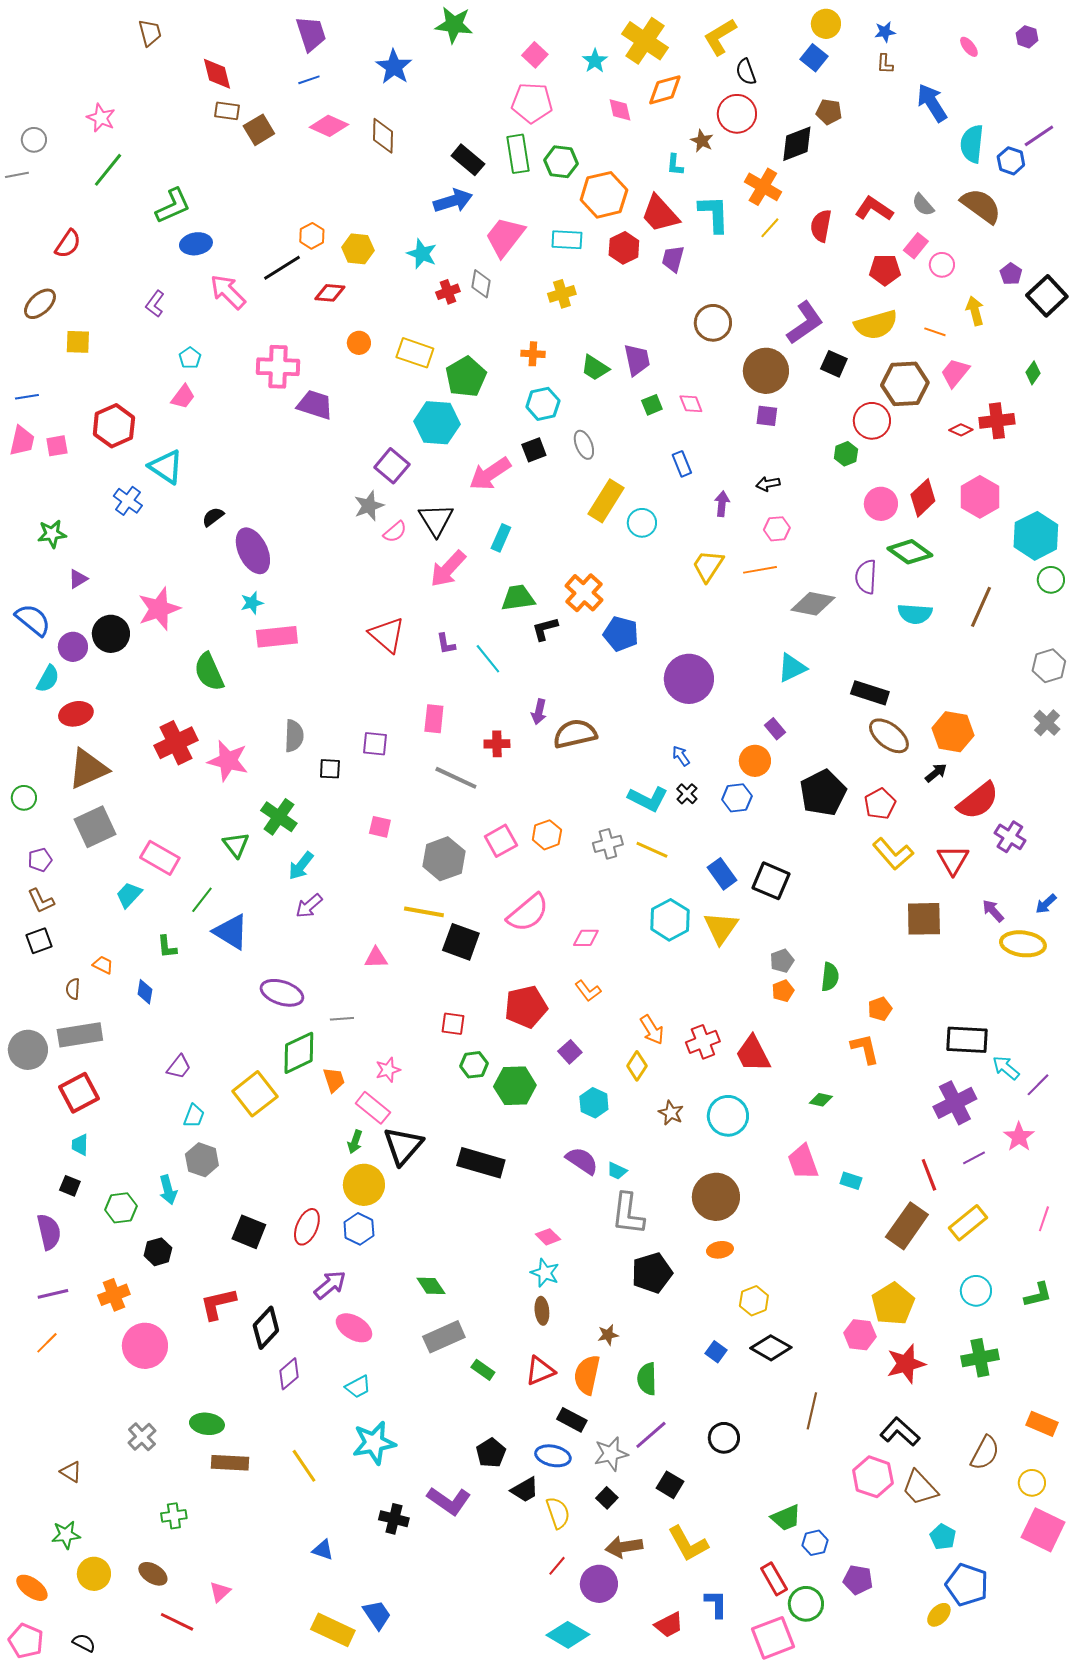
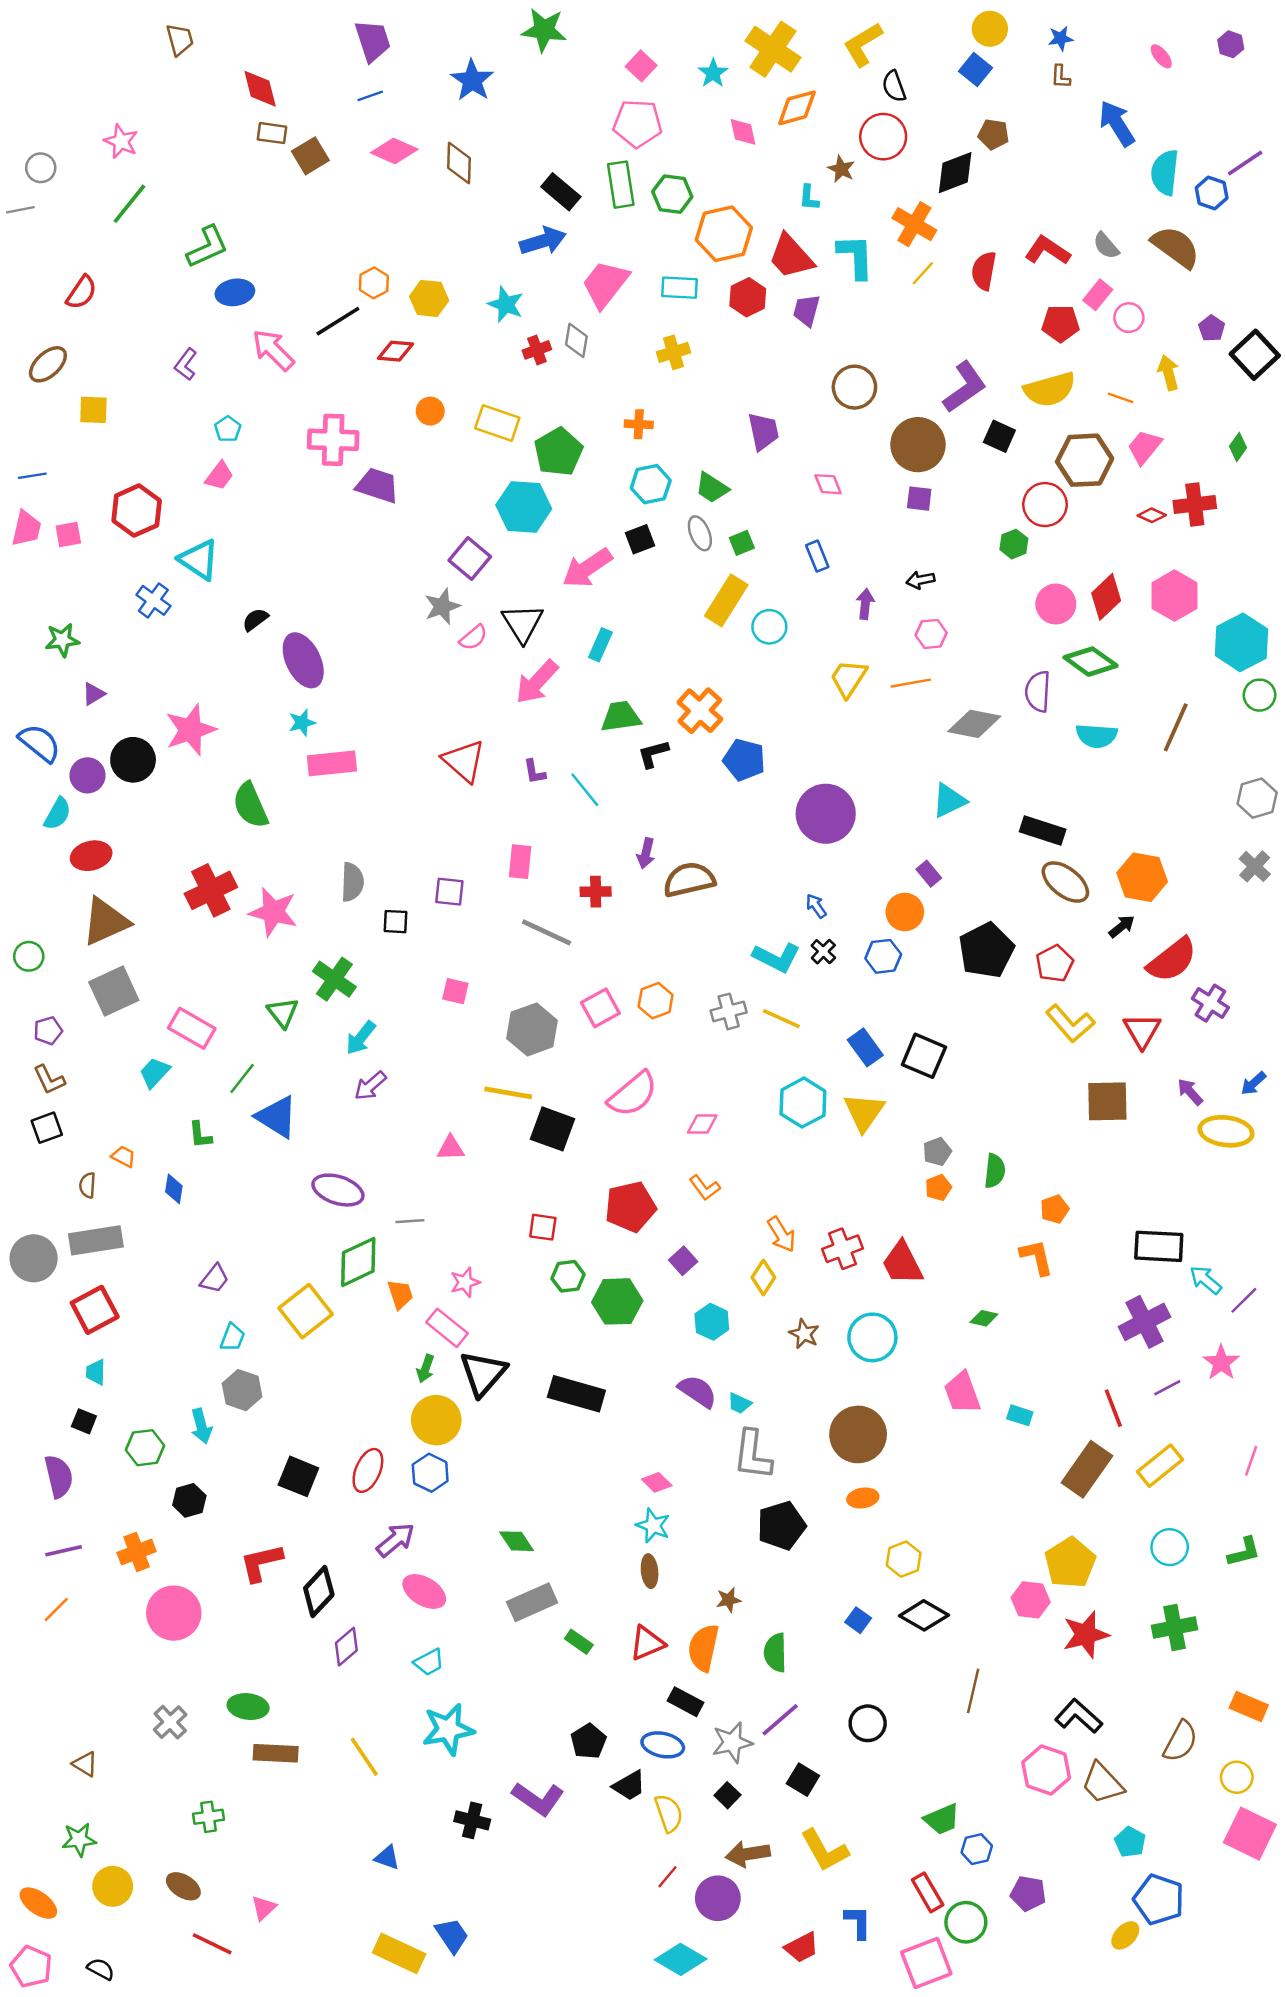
green trapezoid: (595, 368) -> (712, 488), moved
green square: (652, 405) -> (742, 543), moved

